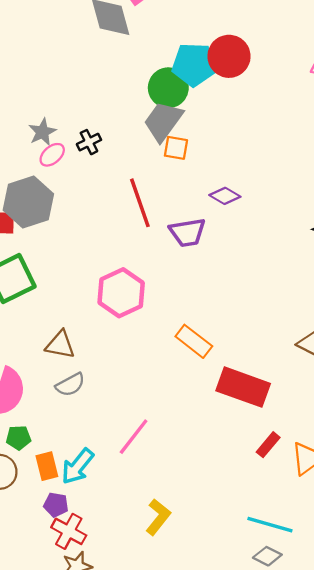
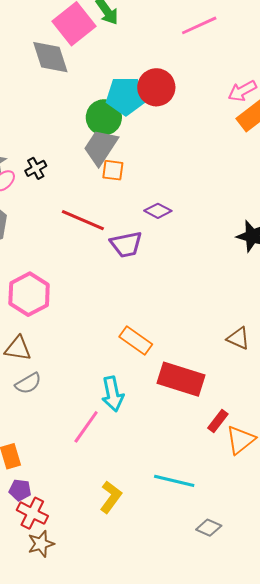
red line: (140, 203) -> (83, 220), turned -45
pink hexagon: (121, 293) -> (29, 294), moved
red rectangle: (268, 445) -> (218, 421), moved
cyan arrow: (78, 466) -> (113, 394), moved, turned -48
cyan line: (270, 525) -> (174, 481), moved

